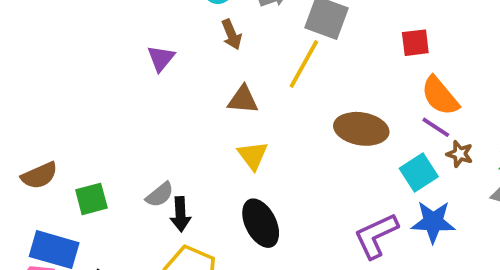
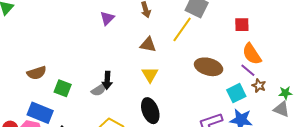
green square: (91, 199) -> (63, 88), turned 30
black arrow: (180, 214) -> (107, 80), moved

